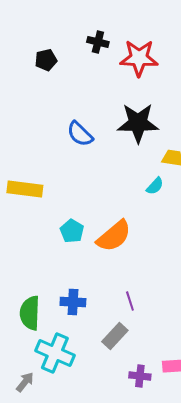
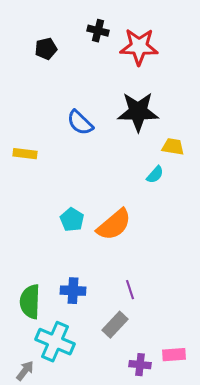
yellow rectangle: (25, 189) -> (25, 154), moved, size x0.7

